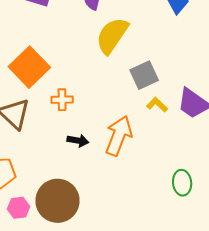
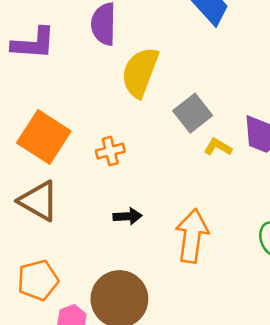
orange cross: (62, 100) -> (110, 151), moved
orange arrow: (119, 136) -> (192, 236), moved

